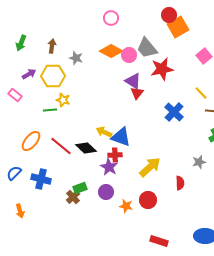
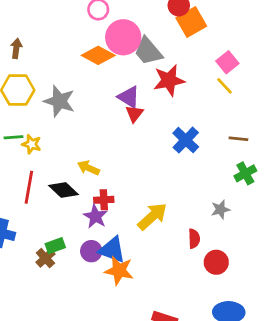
pink circle: (129, 55) -> (123, 37), moved, size x1.6
gray star: (76, 58) -> (59, 101), moved, size x1.6
yellow line: (201, 93) -> (225, 86), moved
yellow star: (63, 100) -> (32, 144), moved
blue triangle: (121, 137) -> (112, 250), moved
red line: (61, 146) -> (29, 187), turned 60
red circle: (148, 200) -> (216, 262), moved
orange star: (126, 206) -> (119, 271), size x1.5

